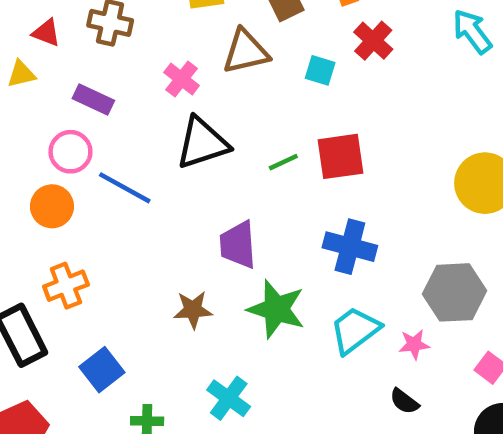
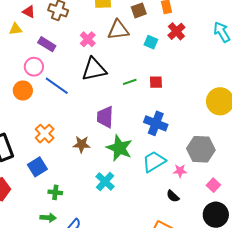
red square: (341, 156) -> (156, 82), size x0.6
orange cross: (66, 286) -> (45, 134), moved, turned -30
cyan cross: (229, 398) -> (105, 182), moved

